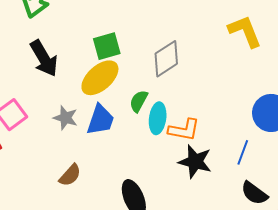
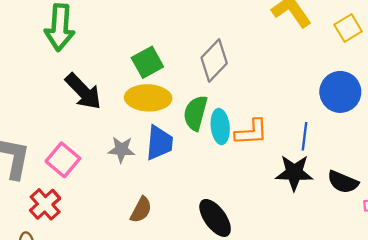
yellow ellipse: (100, 78) -> (148, 98), turned 57
green semicircle: (139, 101) -> (195, 113), size x1.4
blue line: (243, 152) -> (305, 136), moved
black star: (195, 162) -> (294, 173), moved

